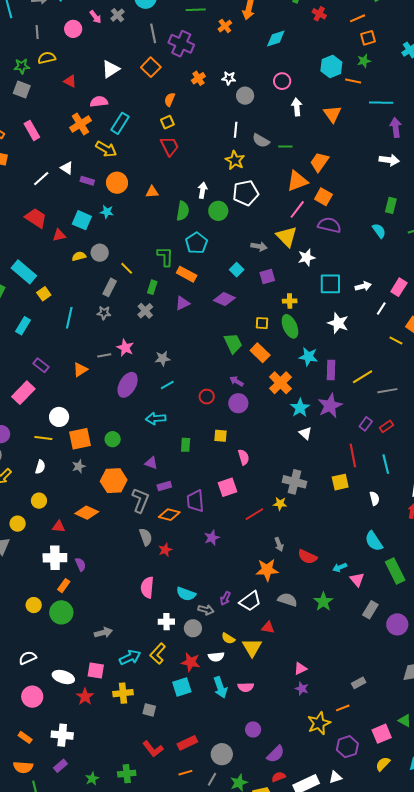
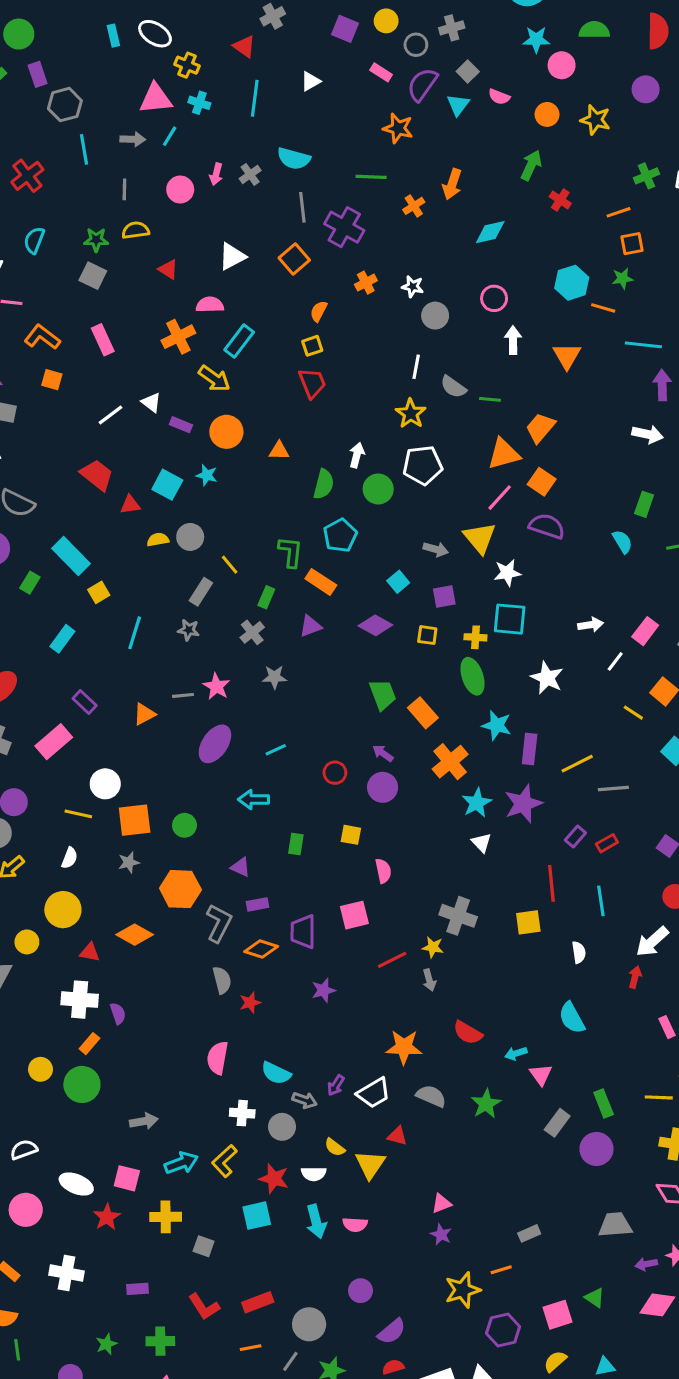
pink arrow: (95, 17) -> (216, 174), turned 48
cyan square: (330, 284) -> (510, 619), moved
yellow square: (262, 323) -> (427, 635), moved
gray star: (163, 358) -> (274, 677), moved
yellow circle: (39, 501) -> (63, 910), size x1.5
gray arrow: (279, 544) -> (429, 980), moved
green rectangle: (395, 571) -> (604, 1103), moved, size x0.7
purple rectangle: (60, 766) -> (137, 1289), moved, turned 32

